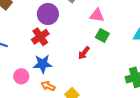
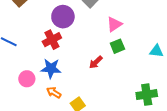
pink triangle: (97, 15) -> (114, 24), turned -49
green square: (102, 35) -> (117, 46), turned 32

